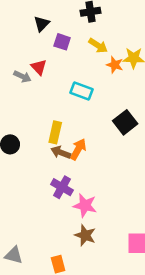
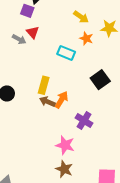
purple square: (62, 42) -> (27, 11), moved
orange star: (115, 65) -> (86, 38), moved
purple cross: (62, 187) -> (84, 120), moved

